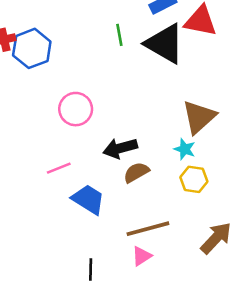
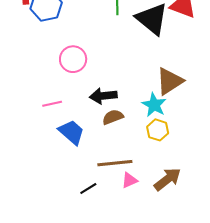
cyan star: (185, 149) -> (154, 105), size x1.4
pink triangle: (142, 256) -> (130, 180), moved
black line: (91, 269) -> (88, 189), moved, turned 48

